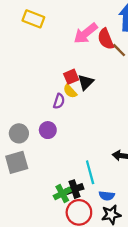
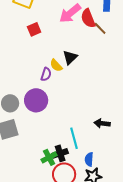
red square: (71, 77) -> (34, 29), moved
purple circle: (48, 130) -> (36, 100), size x1.5
blue semicircle: (107, 196) -> (89, 159), turned 88

